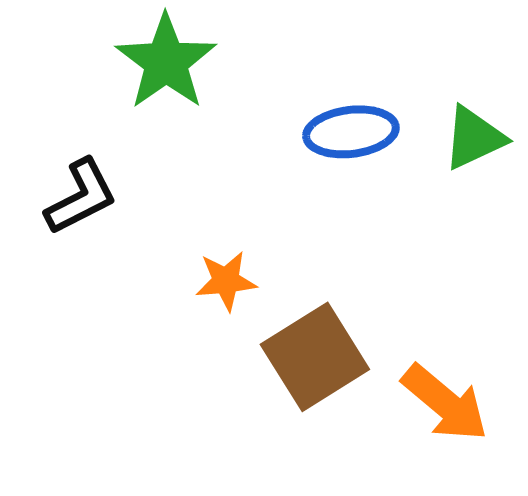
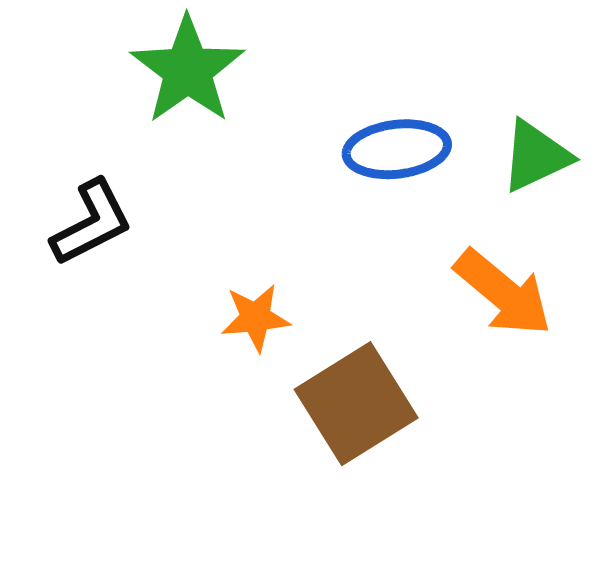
orange arrow: (445, 403) -> (503, 293), moved

